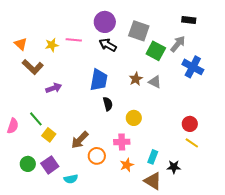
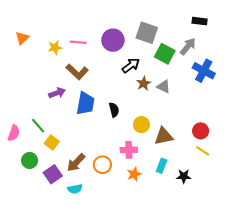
purple circle: (105, 22) -> (113, 40), moved
orange triangle: (21, 44) -> (22, 38), moved, turned 32
black arrow: (108, 45) -> (131, 65), moved, turned 114
brown L-shape: (33, 67) -> (77, 72), moved
blue trapezoid: (99, 80) -> (86, 103), moved
brown arrow: (80, 140) -> (76, 163), moved
green circle: (28, 164) -> (30, 160), moved
brown triangle: (153, 181) -> (164, 136), moved, turned -42

